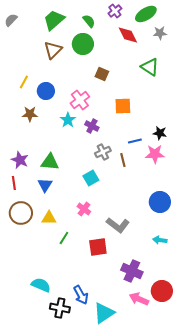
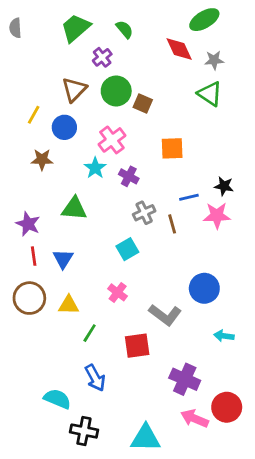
purple cross: (115, 11) -> (102, 57), moved
gray semicircle: (11, 20) -> (15, 28), turned -48
gray star: (160, 33) -> (214, 60), moved
green circle: (83, 44) -> (116, 91), moved
brown triangle: (53, 50) -> (74, 90), moved
green triangle: (50, 162) -> (74, 209), moved
red line: (14, 183) -> (34, 256), moved
blue circle: (160, 202) -> (204, 288), moved
blue arrow: (81, 295) -> (95, 378), moved
cyan triangle: (104, 313) -> (146, 438), turned 35

